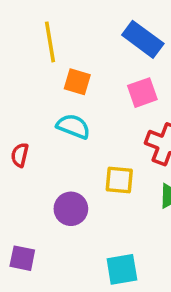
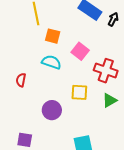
pink square: (142, 93) -> (80, 51), moved, turned -30

